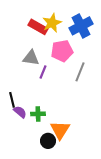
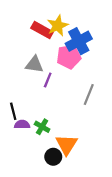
blue cross: (81, 26) -> (79, 41), moved
gray line: (80, 72) -> (89, 94), moved
purple semicircle: (20, 112) -> (22, 125), turned -40
green cross: (38, 114) -> (42, 127), turned 32

